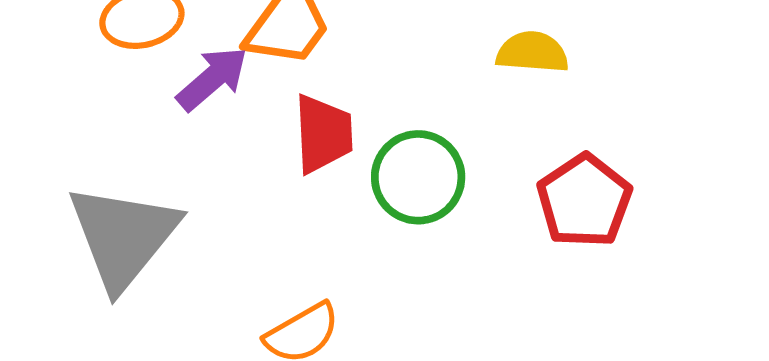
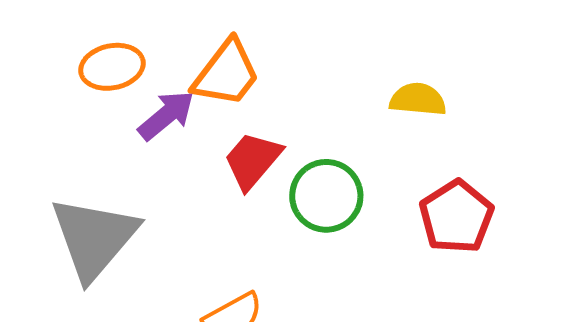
red trapezoid: (323, 134) -> (253, 160), turned -138

